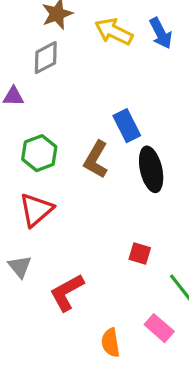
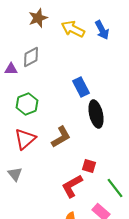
gray diamond: (46, 58) -> (31, 57), moved
brown L-shape: (96, 160) -> (61, 137), moved, turned -150
red L-shape: (67, 292) -> (72, 186), moved

